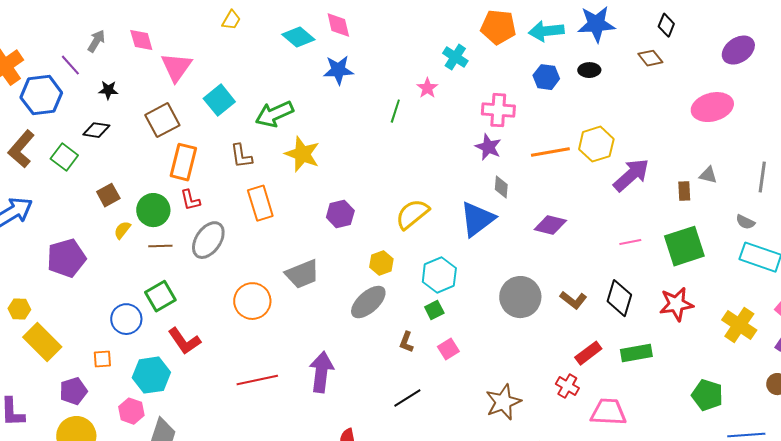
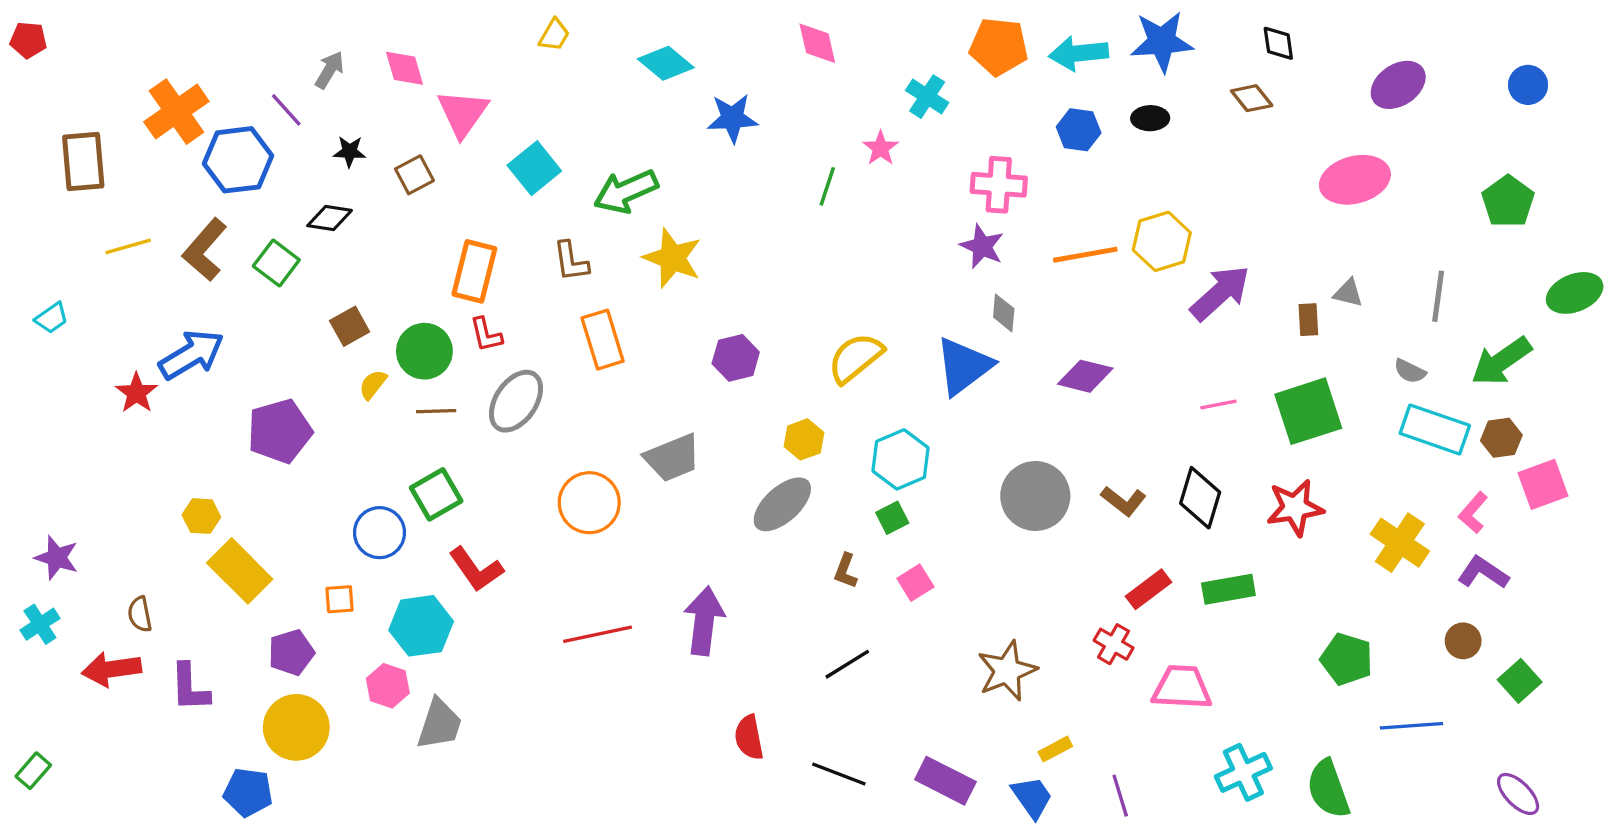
pink diamond: (338, 25) -> (817, 43), moved
black diamond: (666, 25) -> (1278, 43), turned -30
brown square: (162, 120) -> (414, 175), moved, size x0.7

